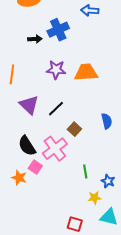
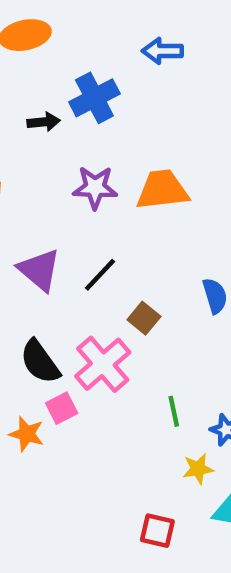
pink square: (35, 167) -> (62, 408), turned 32

